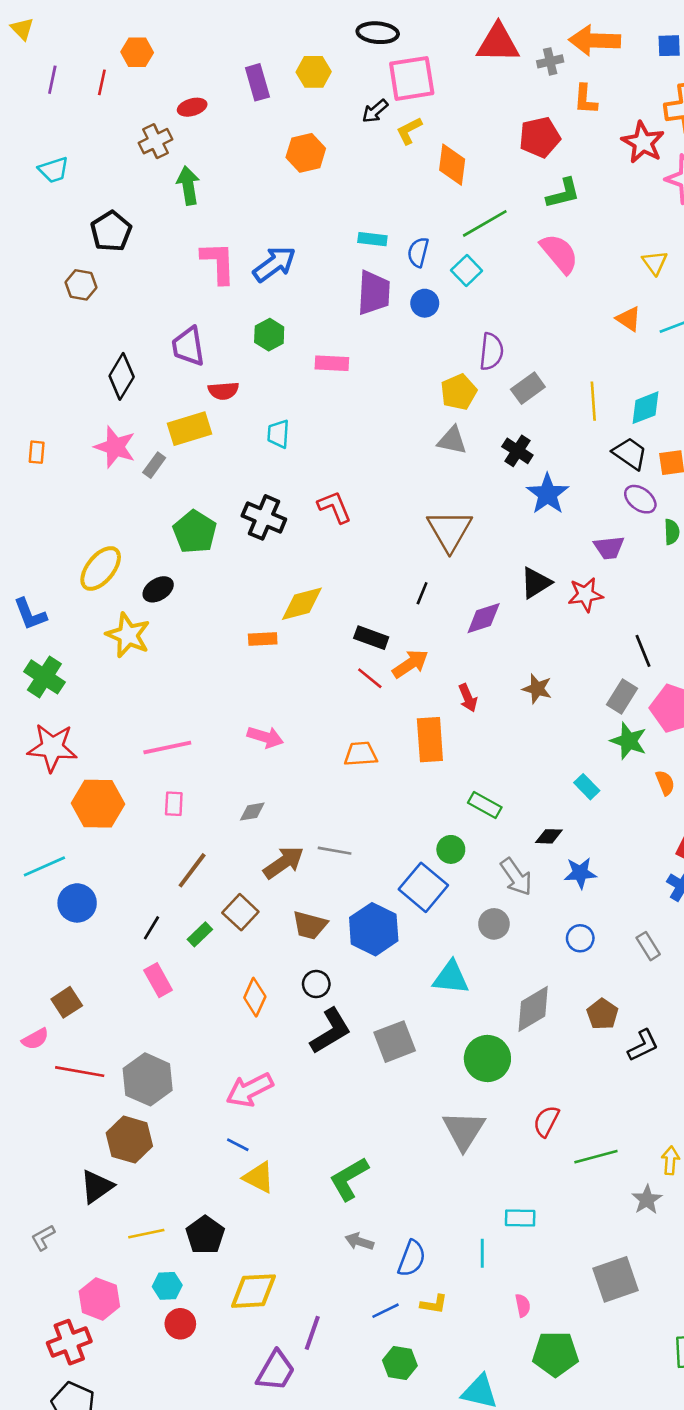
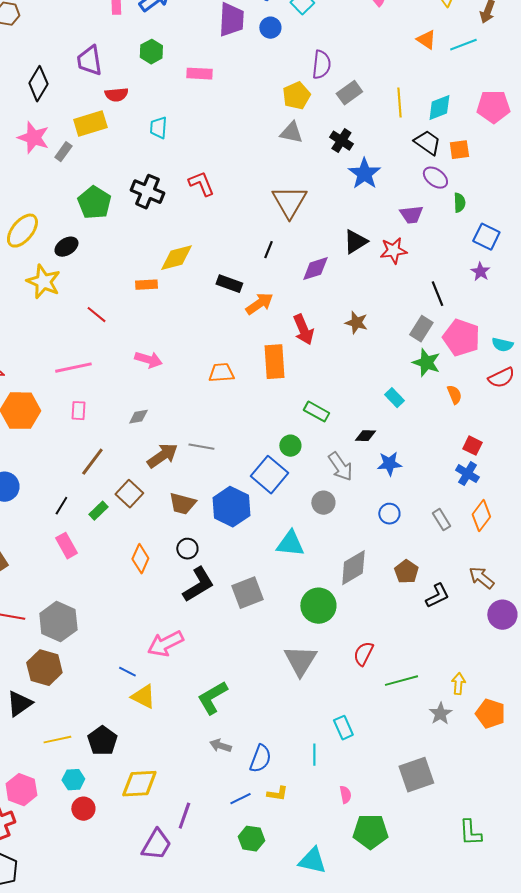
red line: (370, 678) -> (96, 315), moved
red arrow: (468, 698) -> (303, 330), size x1.4
pink arrow: (250, 1090) -> (165, 644), moved
cyan rectangle: (520, 1218) -> (343, 728), turned 65

